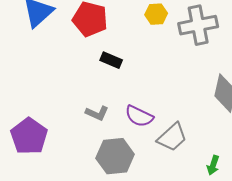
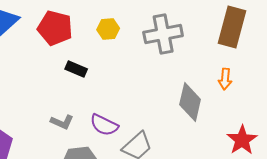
yellow hexagon: (156, 14) -> (108, 29), moved

